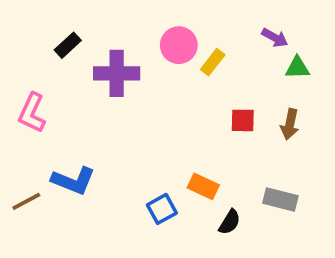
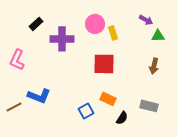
yellow rectangle: (213, 62) -> (113, 33), turned -56
red square: (243, 120) -> (104, 64), moved, size x1.6

